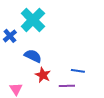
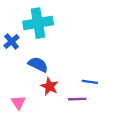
cyan cross: (33, 20) -> (38, 23), turned 35

